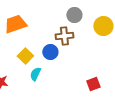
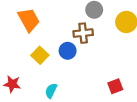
orange trapezoid: (15, 24) -> (29, 20), turned 80
cyan semicircle: (35, 74) -> (51, 91), moved

